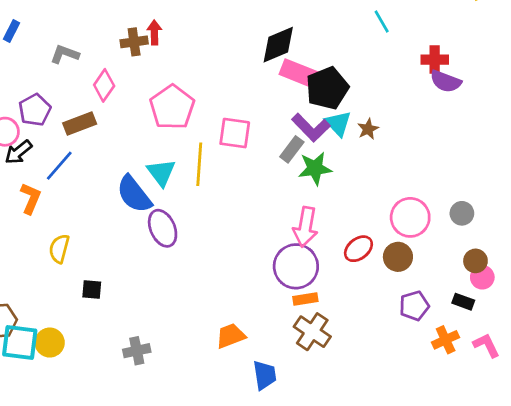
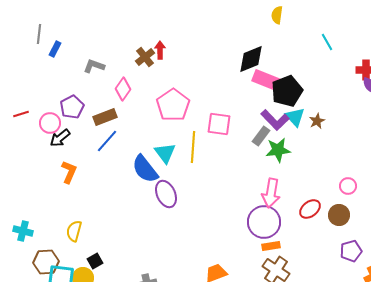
brown cross: (134, 42) -> (145, 57), turned -30
blue line: (59, 166) -> (107, 141), moved
pink circle: (410, 217) -> (348, 186), size x0.6
yellow semicircle: (59, 249) -> (74, 231), moved
black square: (92, 289) -> (95, 261), moved, turned -35

